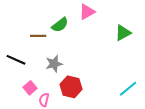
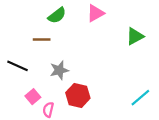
green semicircle: (60, 25) -> (57, 15), moved

